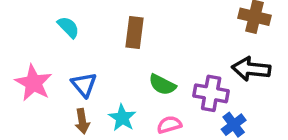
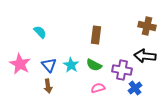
brown rectangle: (134, 32) -> (96, 35), moved
cyan star: (122, 118) -> (71, 65), moved

